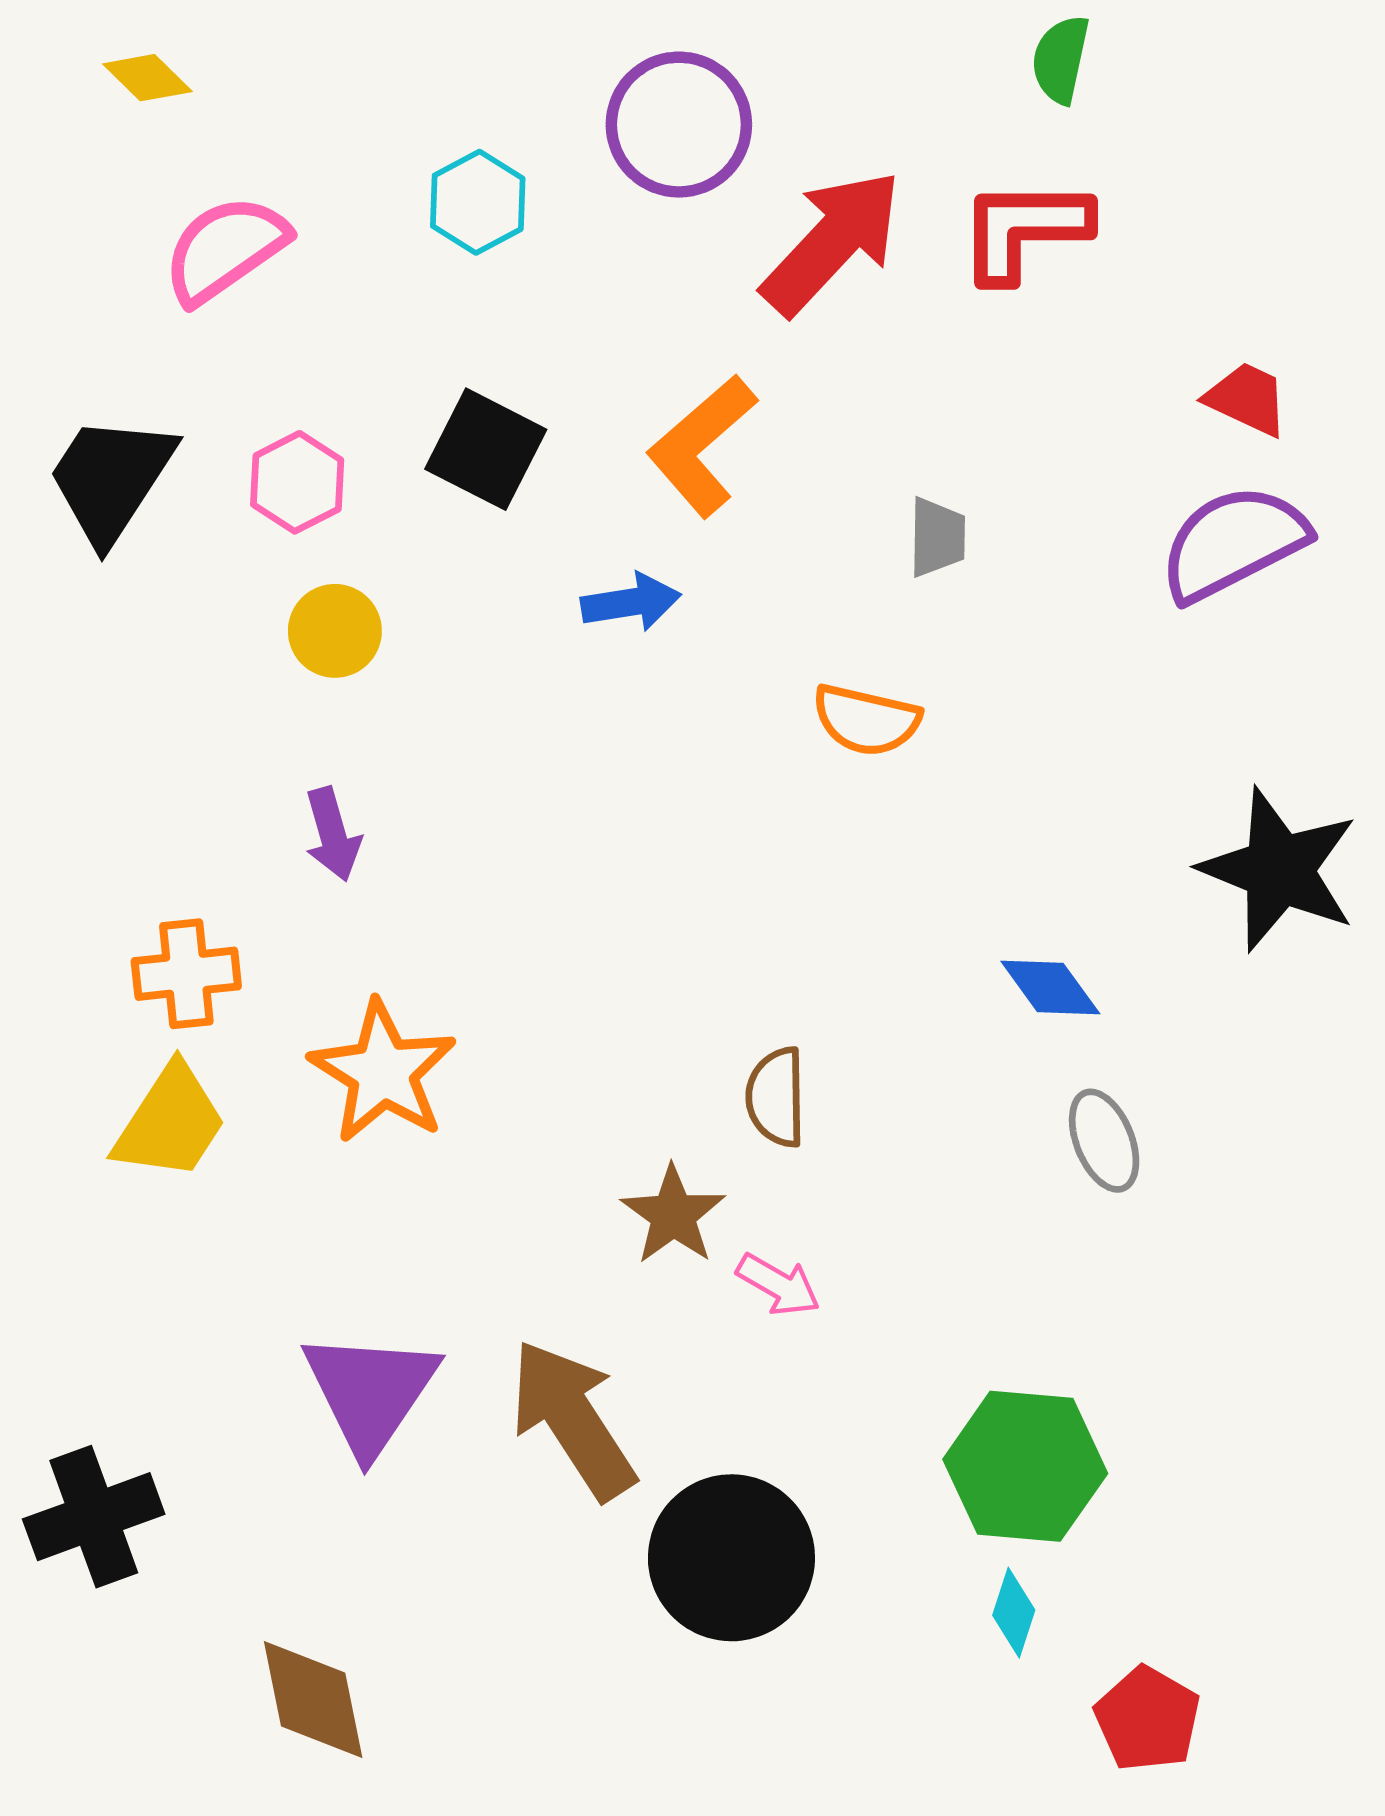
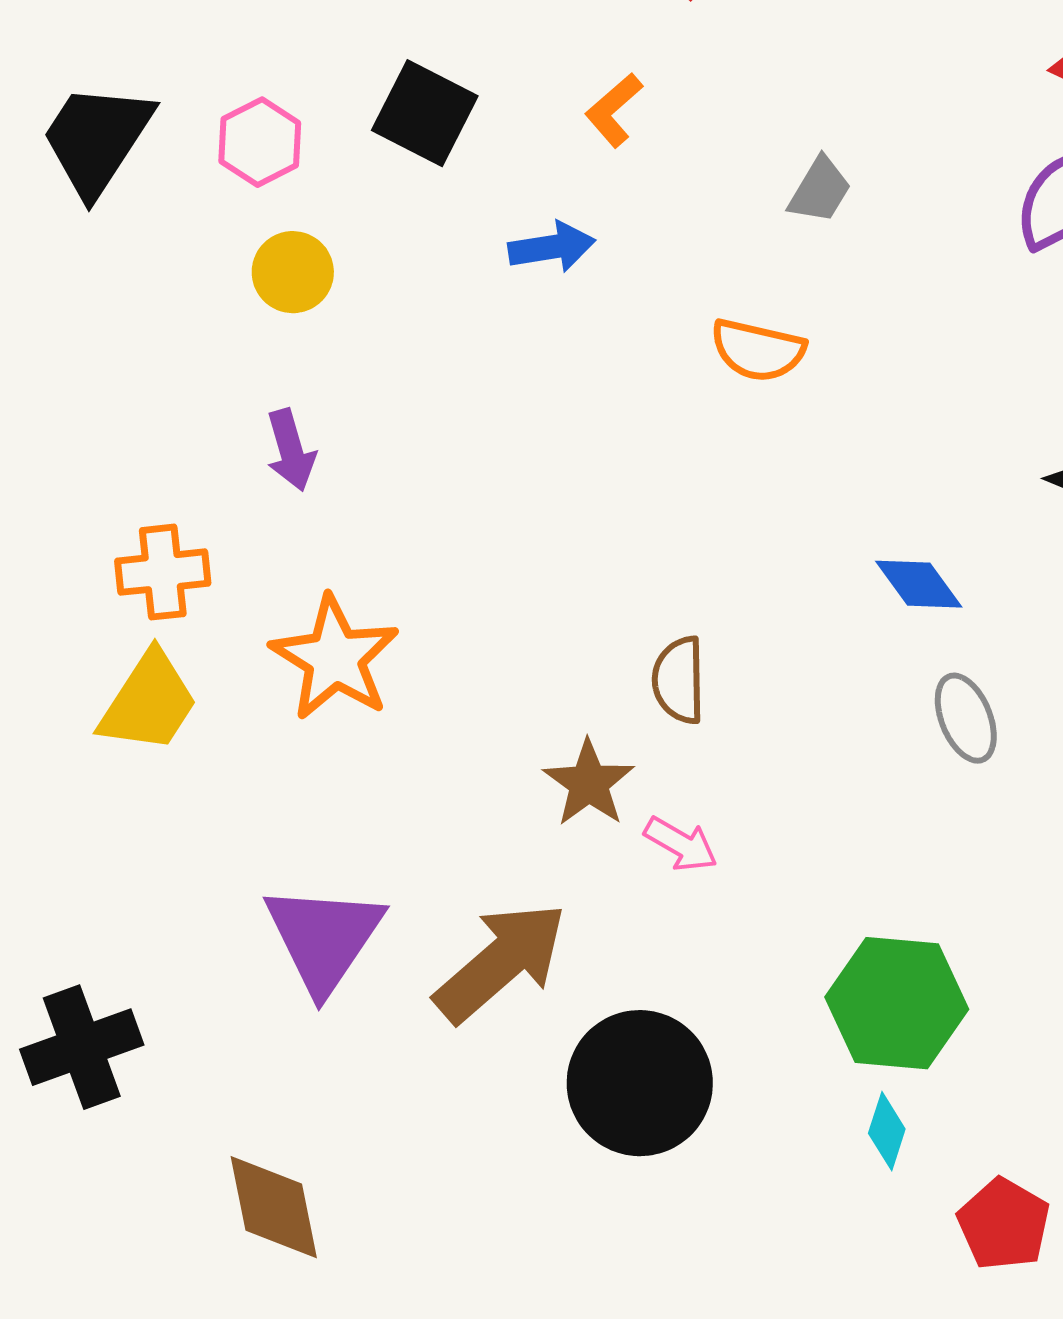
orange L-shape: (702, 446) -> (614, 110), size x0.6
gray trapezoid: (937, 537) -> (820, 190), turned 30
brown arrow: (573, 1419) -> (501, 962), turned 82

